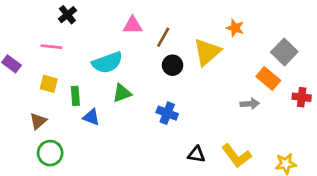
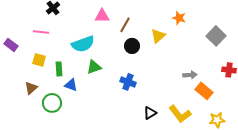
yellow triangle: (207, 52) -> (158, 36), size x0.7
orange rectangle: (268, 79) -> (204, 91), moved
green circle: (50, 153) -> (52, 103), moved
black triangle: (196, 154) -> (150, 113), turned -40

